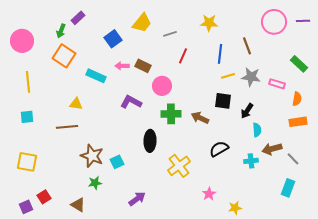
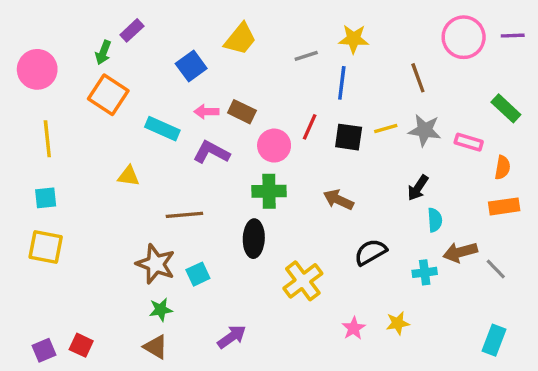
gray line: (170, 34) -> (306, 56), moved
blue line: (220, 54) -> (342, 83), moved
red line: (183, 56) -> (310, 127), moved
black square: (223, 101) -> (349, 137), moved
purple L-shape: (131, 102) -> (211, 152), moved
green cross: (171, 114) -> (269, 191), moved
brown line: (67, 127) -> (184, 215), moved
yellow square: (27, 162) -> (46, 247), moved
cyan rectangle: (288, 188) -> (494, 340), moved
red square: (44, 197) -> (81, 345), moved, turned -32
brown triangle: (78, 205) -> (156, 347), moved
yellow star: (235, 208) -> (398, 323), moved

